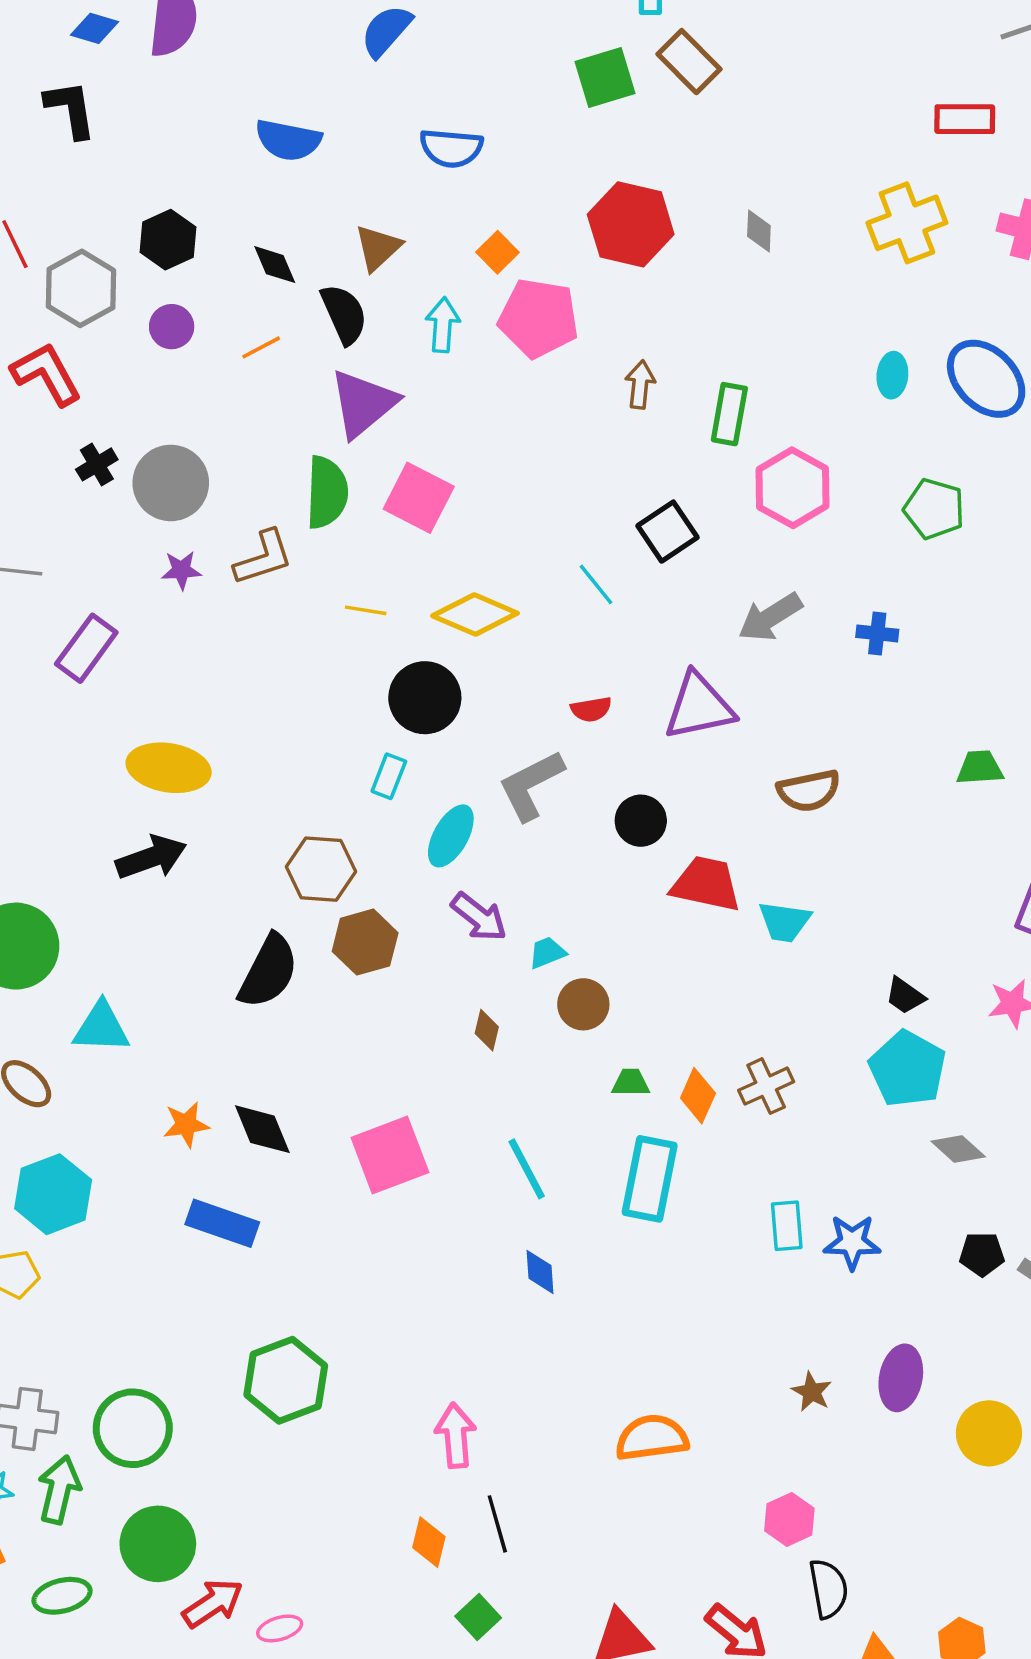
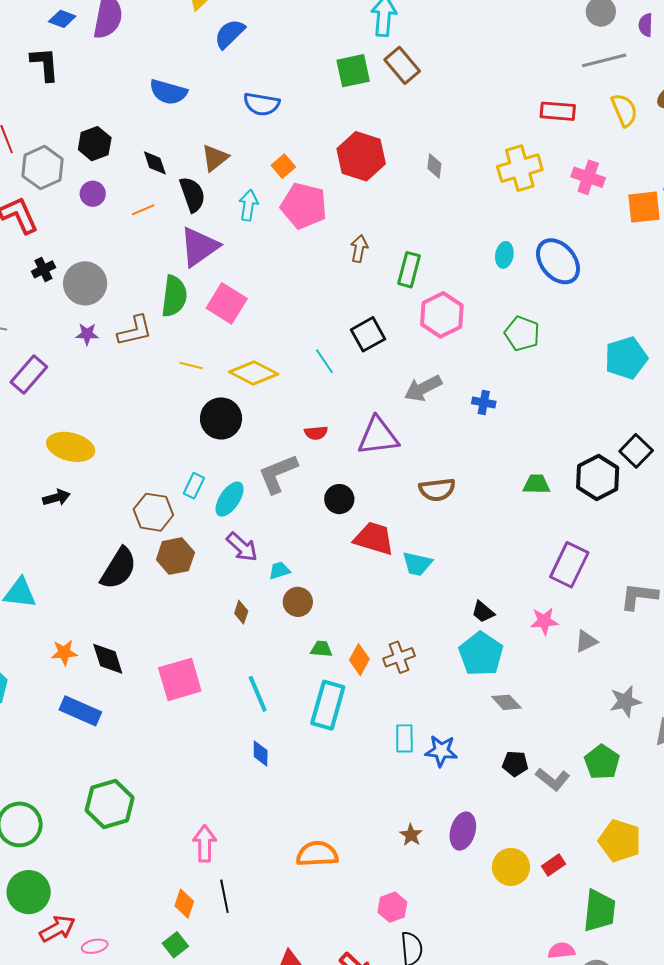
cyan rectangle: (389, 776) -> (194, 486), moved
black arrow: (151, 857) -> (56, 498), size x0.7
green square: (478, 1617) -> (175, 945), moved

